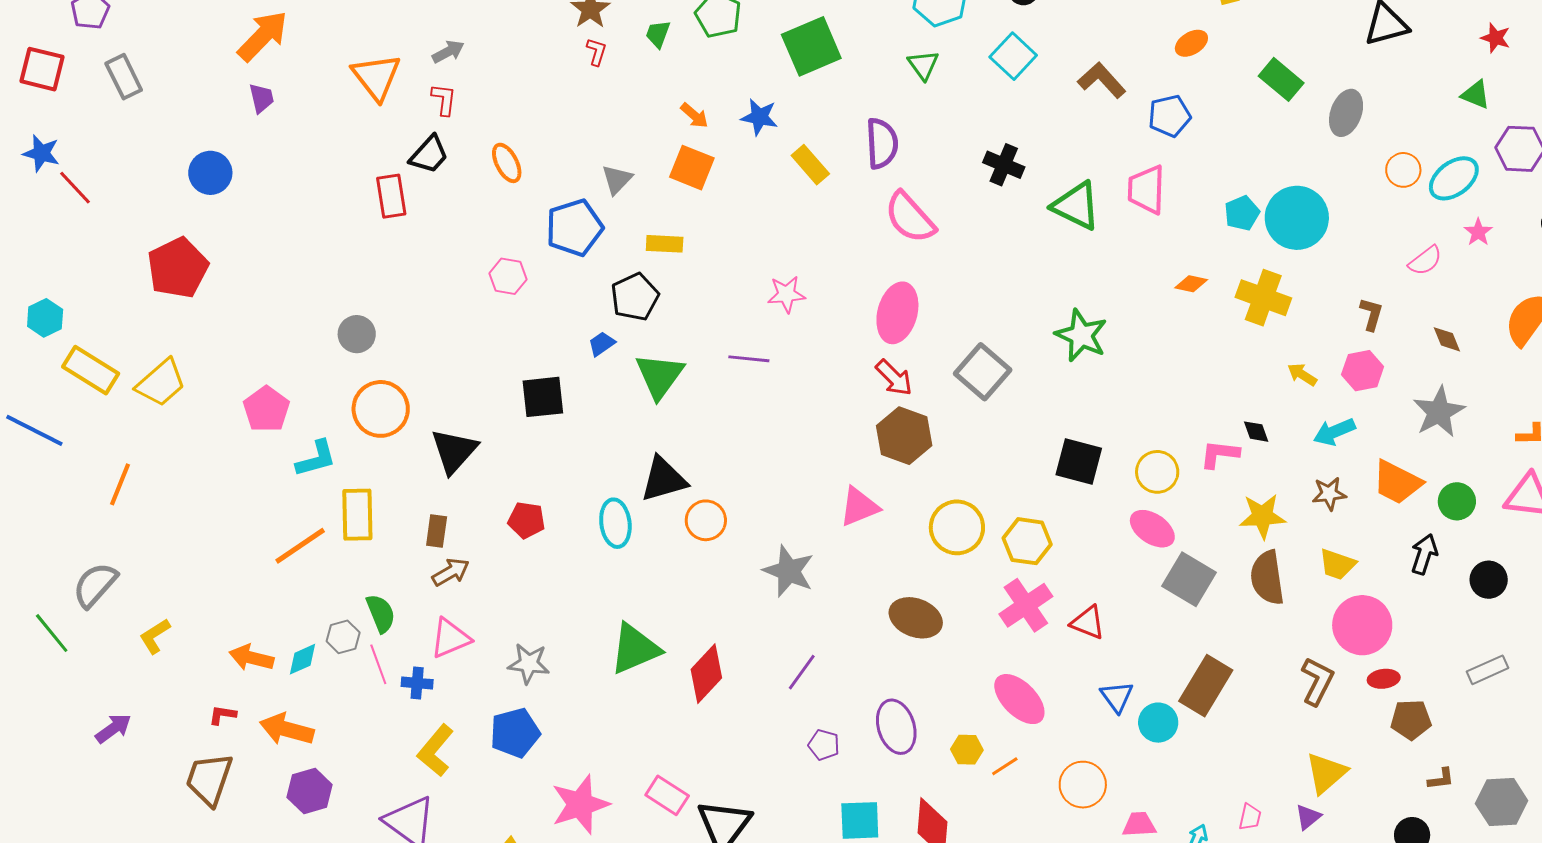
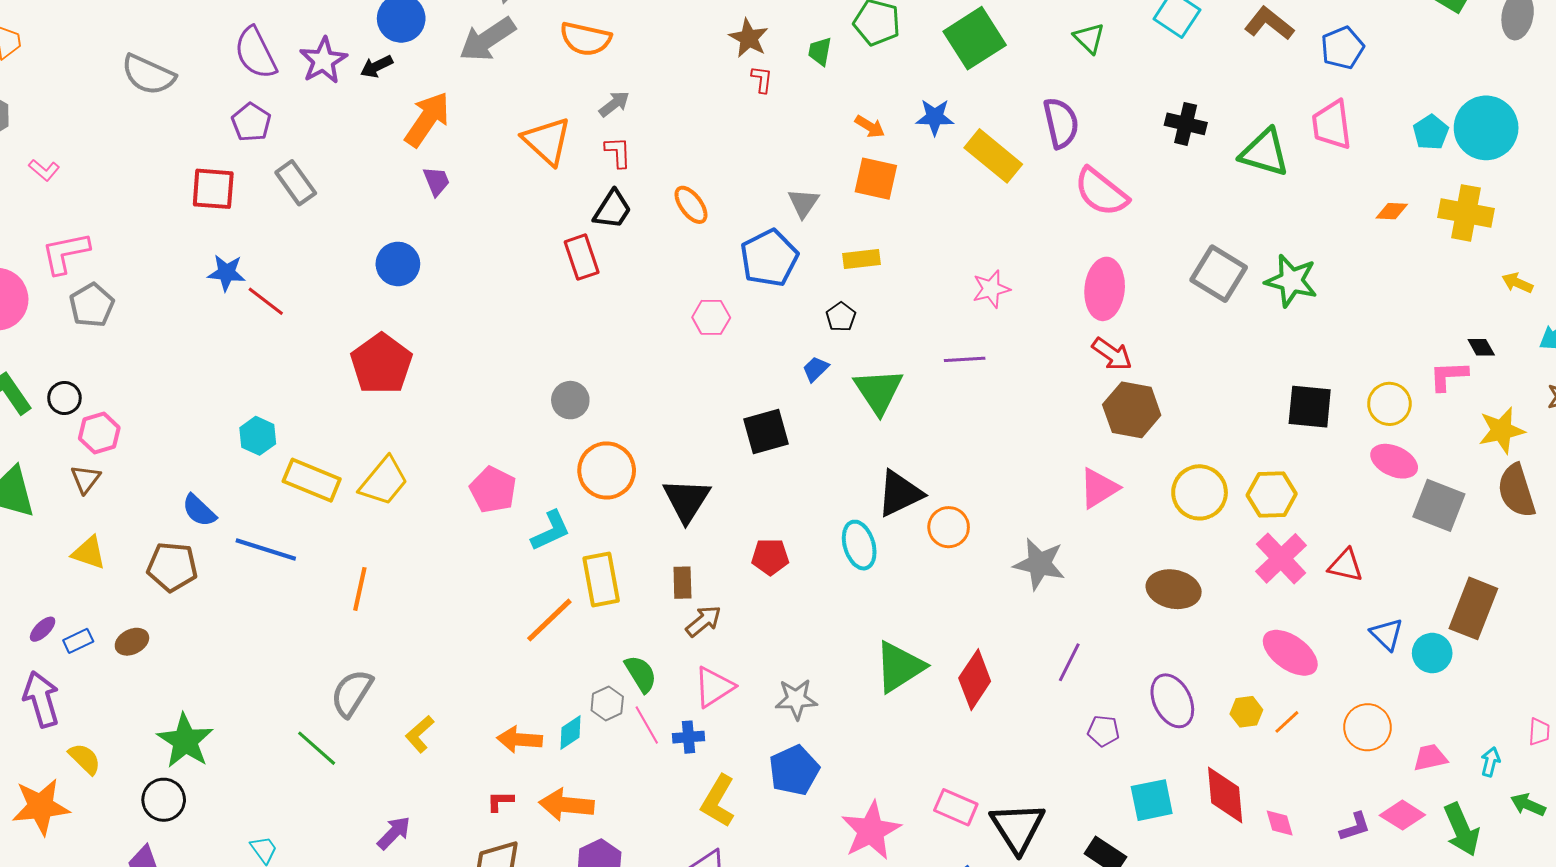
yellow rectangle: (810, 165) -> (993, 156), size x1.4
black pentagon: (635, 297) -> (841, 317), size x0.6
gray square: (983, 372) -> (1219, 274), moved

